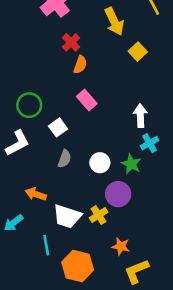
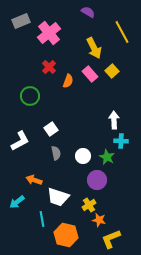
red cross: (71, 42) -> (49, 67), moved
pink rectangle: (87, 100) -> (90, 74), moved
green circle: (29, 105) -> (30, 96), moved
cyan cross: (150, 143) -> (121, 141), turned 32
gray semicircle: (65, 159) -> (56, 153), turned -32
yellow cross: (99, 215) -> (89, 205), moved

